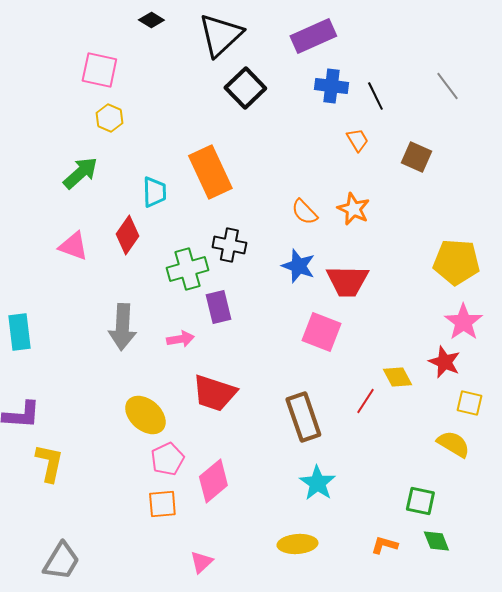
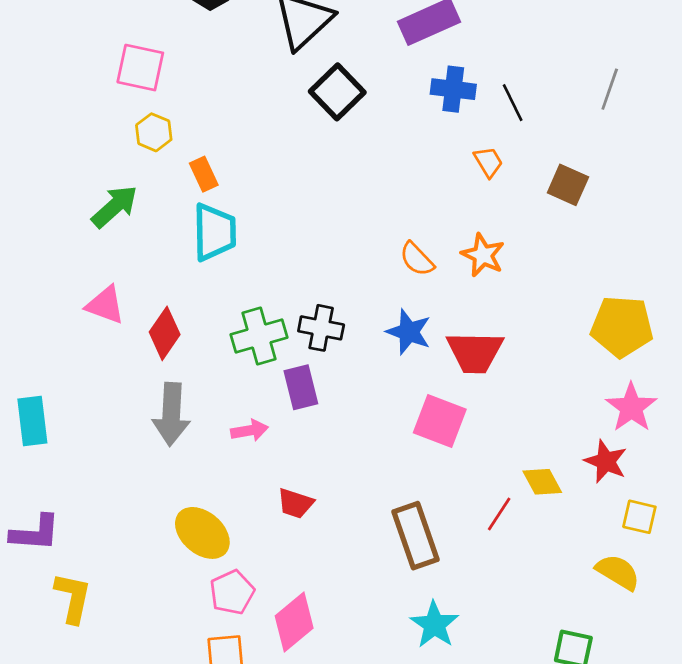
gray line: (447, 86) -> (610, 89), turned 56
orange rectangle: (210, 172) -> (204, 174), moved, size x0.5
cyan trapezoid: (154, 192) -> (214, 232), size x1.4
red diamond: (127, 235) -> (165, 333), moved
black cross: (229, 245) -> (321, 328), moved
red trapezoid: (214, 393) -> (295, 503), size x0.6

